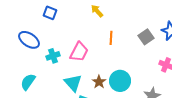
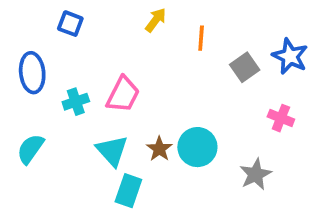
yellow arrow: (97, 11) -> (156, 20), turned 80
orange line: (111, 38) -> (201, 38), moved
blue ellipse: (29, 40) -> (32, 73), turned 50

